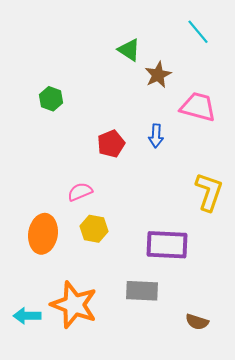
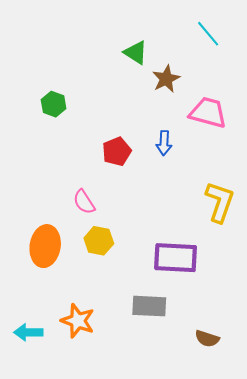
pink semicircle: (80, 192) -> (84, 202), turned -100
orange star: (74, 305) -> (78, 321), size x0.7

